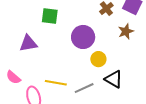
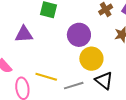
yellow circle: (98, 59) -> (91, 59), size x1.5

